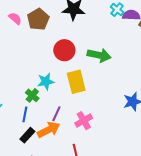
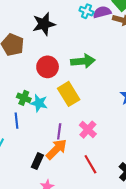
cyan star: (46, 82) -> (39, 103), turned -30
green cross: (32, 95) -> (24, 98), moved
blue line: (25, 114) -> (17, 121), moved

